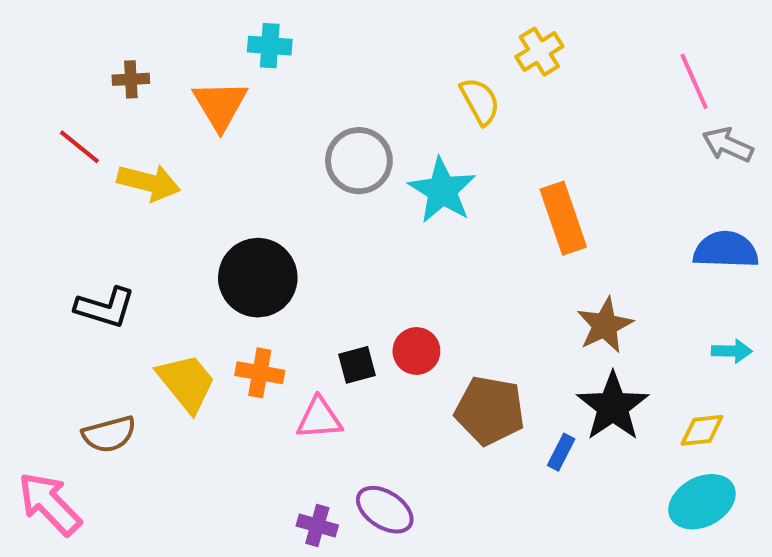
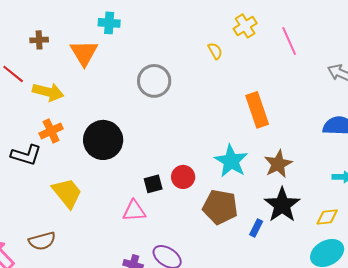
pink line: (694, 81) -> (289, 41), moved
yellow semicircle: (480, 101) -> (215, 51), size x0.7
cyan star: (442, 190) -> (231, 161), moved
orange cross: (260, 373) -> (51, 131), moved, turned -35
brown semicircle: (109, 434) -> (42, 241), moved

